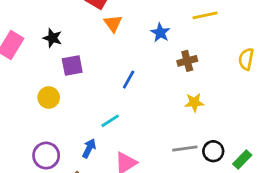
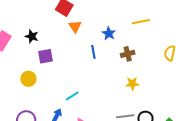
blue line: (129, 80) -> (93, 52), moved, turned -40

